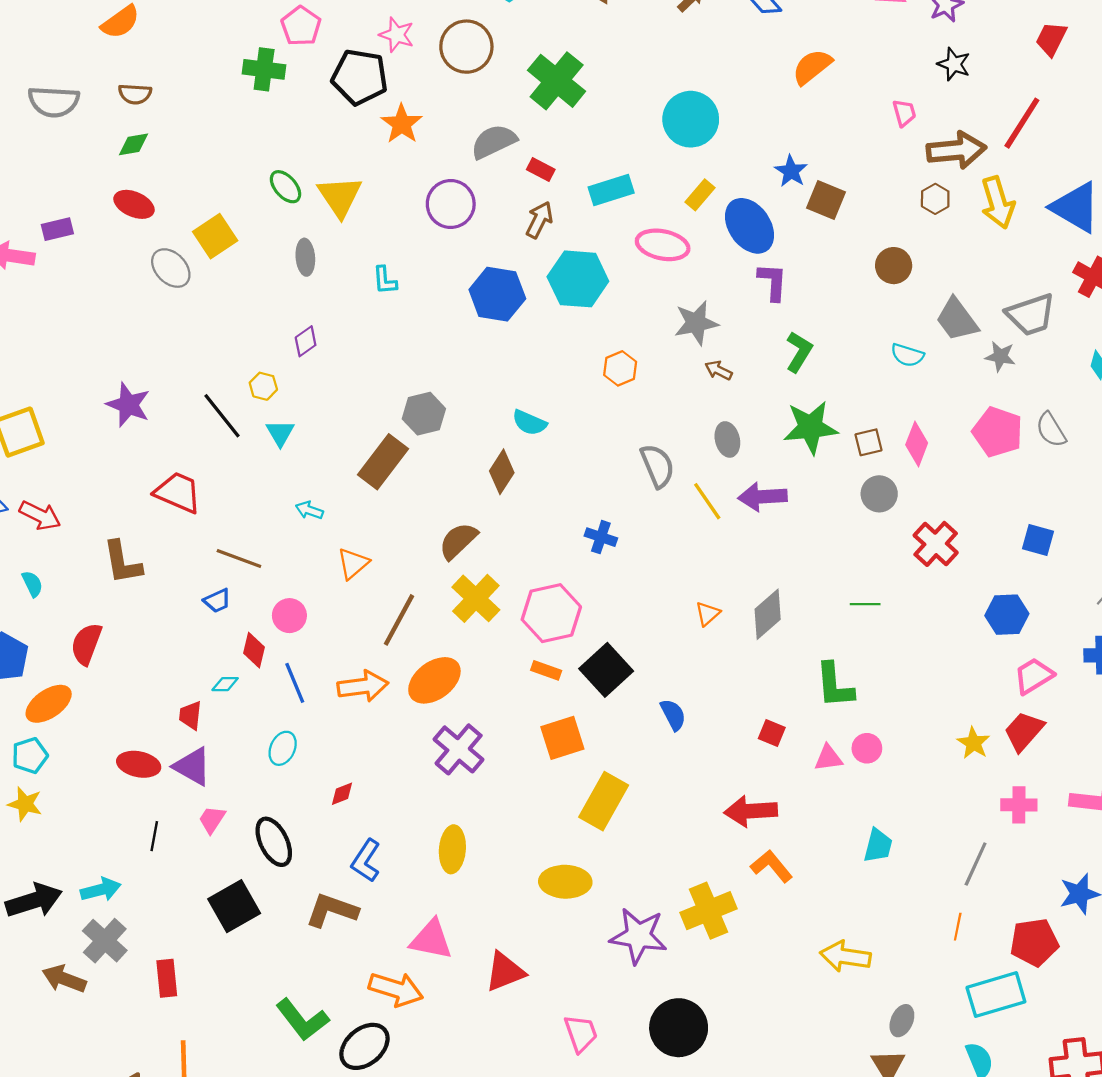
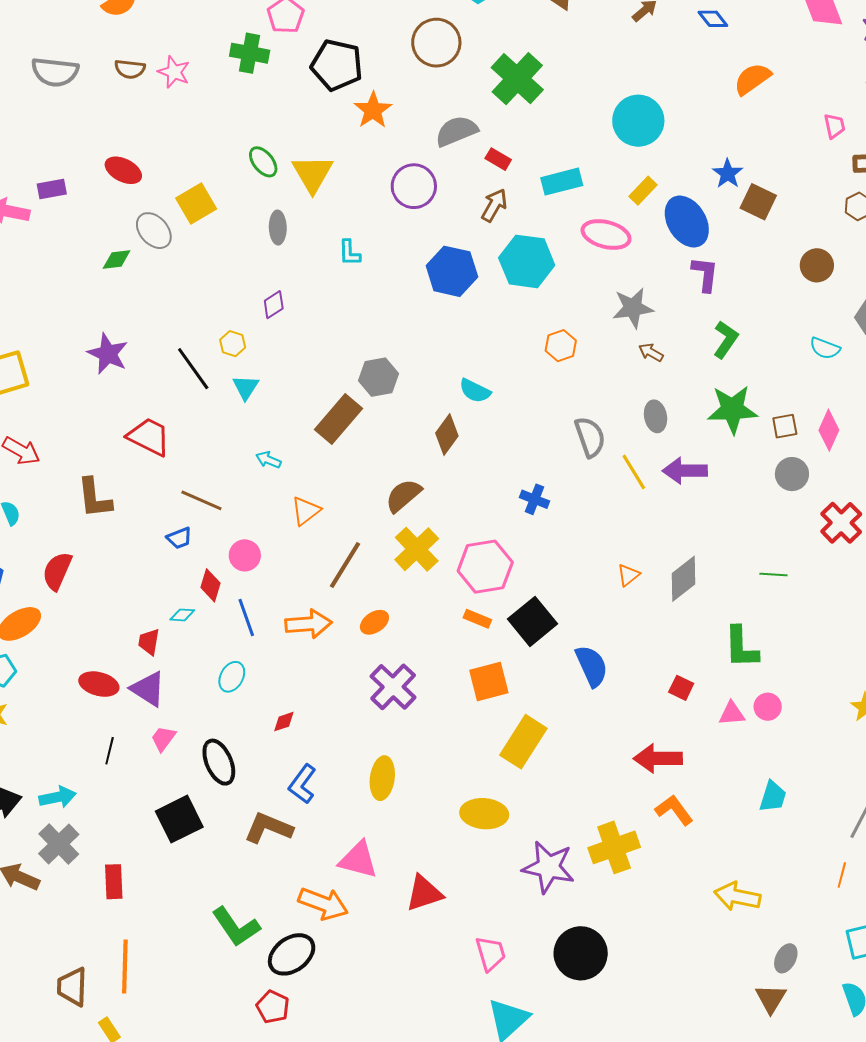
pink star: (397, 35) -> (174, 72), moved
green diamond: (134, 144) -> (117, 259), moved
orange ellipse: (434, 680) -> (374, 622), size x0.6
blue semicircle: (673, 715) -> (592, 666), size x1.4

